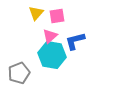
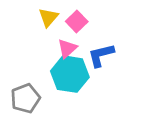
pink square: (57, 16) -> (77, 21), turned -35

